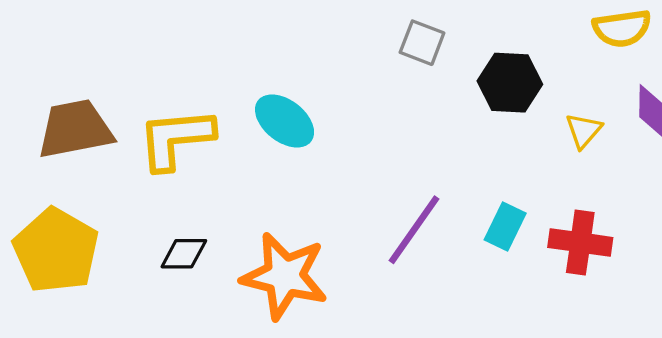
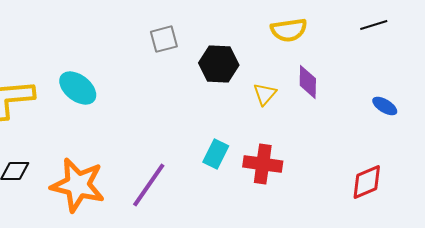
gray square: (422, 43) -> (164, 39), turned -36
purple line: (414, 230) -> (149, 185), moved

